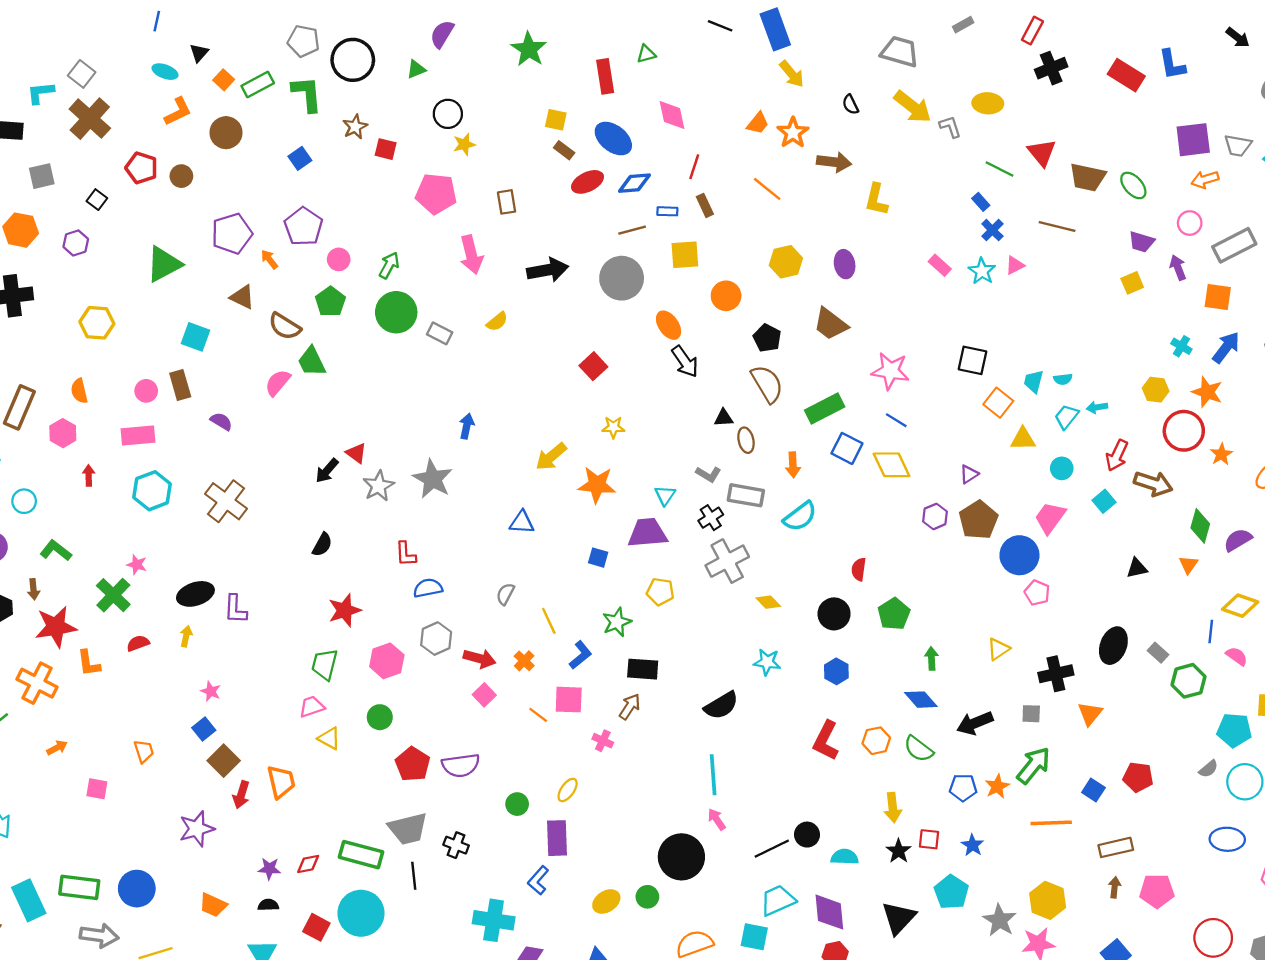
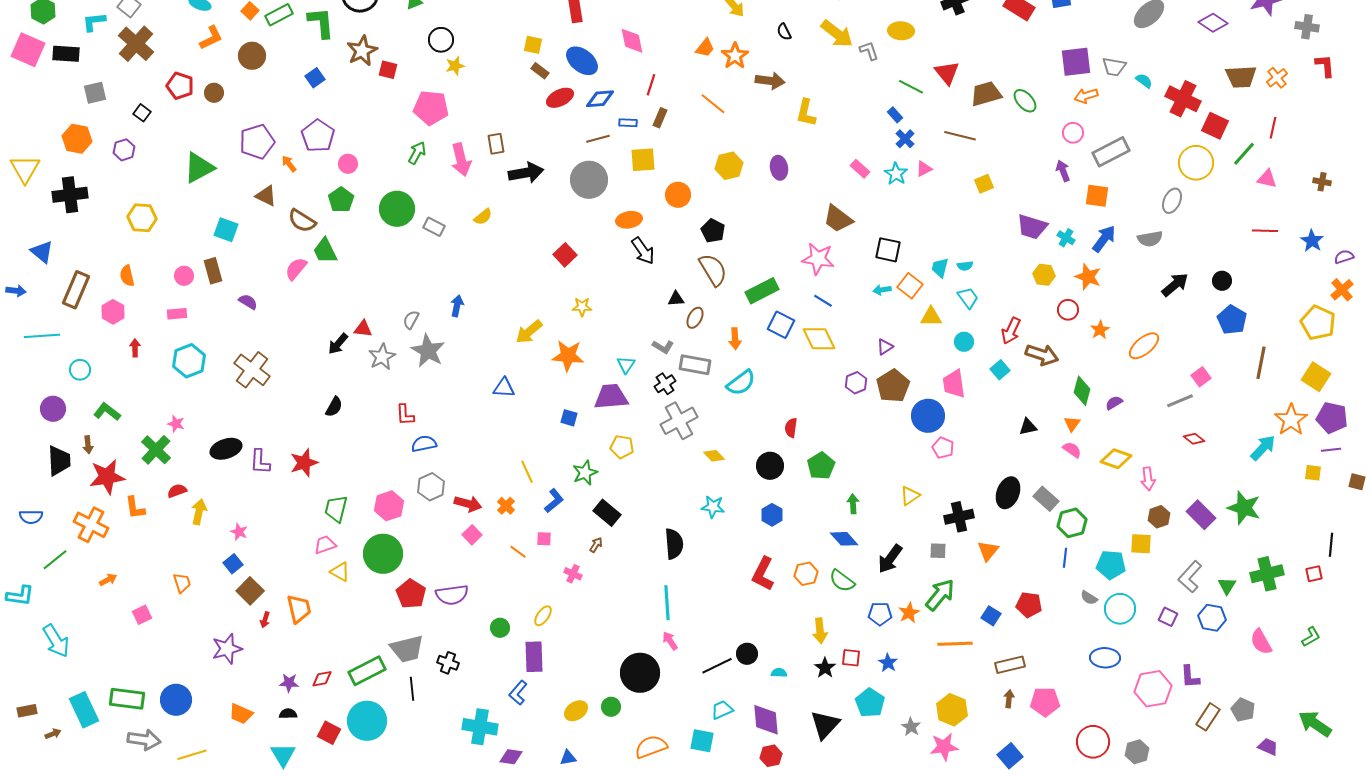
brown star: (355, 127) -> (362, 51), size x1.4
brown trapezoid: (1088, 177) -> (986, 94), turned 152
brown rectangle: (507, 202) -> (496, 144), moved
brown rectangle: (705, 205) -> (660, 118), turned 48
purple trapezoid: (1142, 242) -> (1032, 227), moved, size x1.4
green arrow: (389, 265) -> (417, 153), moved
yellow square: (1132, 283) -> (984, 184), moved
brown trapezoid: (830, 324) -> (838, 219), moved
orange ellipse: (669, 325) -> (629, 220), turned -65
cyan arrow: (1097, 407) -> (882, 290), moved
cyan trapezoid: (1066, 417) -> (968, 298), turned 105
red circle: (1184, 431) -> (1068, 310), size x0.6
pink rectangle: (138, 435) -> (177, 314), size x0.7
brown ellipse: (746, 440) -> (695, 318), turned 40
red triangle: (356, 453) -> (363, 329), turned -30
pink trapezoid: (1050, 518) -> (954, 384), turned -44
purple semicircle: (1238, 540) -> (1114, 403), size x0.7
gray semicircle: (505, 594) -> (411, 320), moved
red star: (345, 610) -> (304, 463), moved
blue line: (1211, 632) -> (1065, 558), moved
yellow arrow: (186, 636) -> (199, 512), moved, size x1.4
gray rectangle: (1158, 653) -> (1046, 499), size x1.4
pink semicircle: (1237, 656) -> (1072, 450), moved
black rectangle: (643, 669) -> (607, 513), turned 36
pink square: (569, 700) -> (544, 539), size x0.6
black semicircle: (721, 705) -> (674, 544), turned -64
brown arrow: (630, 707) -> (596, 545), size x0.7
green circle: (380, 717) -> (383, 554), size x1.8
black arrow: (975, 723) -> (890, 559), turned -32
gray semicircle: (1208, 769) -> (1089, 598), turned 72
pink square: (97, 789) -> (142, 615), turned -36
red arrow: (241, 795) -> (265, 620), size x0.7
green rectangle: (361, 855) -> (367, 671), turned -42
cyan semicircle: (845, 857) -> (779, 673), size x0.7
cyan trapezoid: (778, 900) -> (722, 710), size x0.7
gray star: (1000, 920) -> (911, 727), size x0.7

